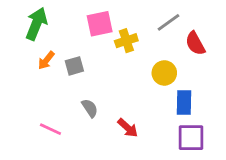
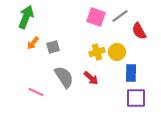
pink square: (100, 24) -> (96, 17), moved, turned 30
yellow cross: (126, 41) -> (97, 52), moved
gray semicircle: (90, 108) -> (64, 77), size x1.6
red arrow: (128, 128) -> (91, 78), moved

